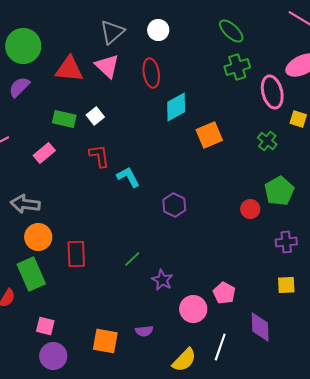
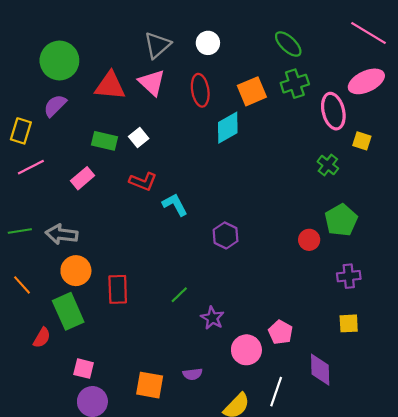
orange square: (209, 135) -> (252, 91), moved
red L-shape: (99, 156) -> (143, 182), turned 120

